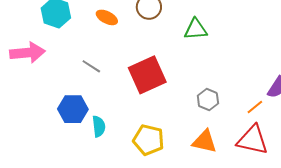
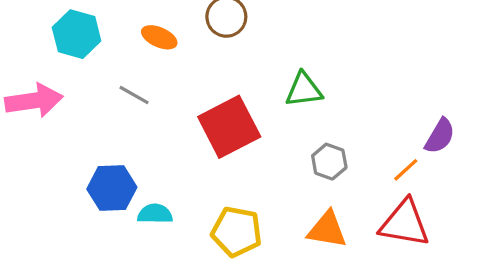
green triangle: (196, 29) -> (304, 90), moved
gray line: (91, 66) -> (134, 95), moved
cyan semicircle: (99, 126) -> (155, 214), turned -80

